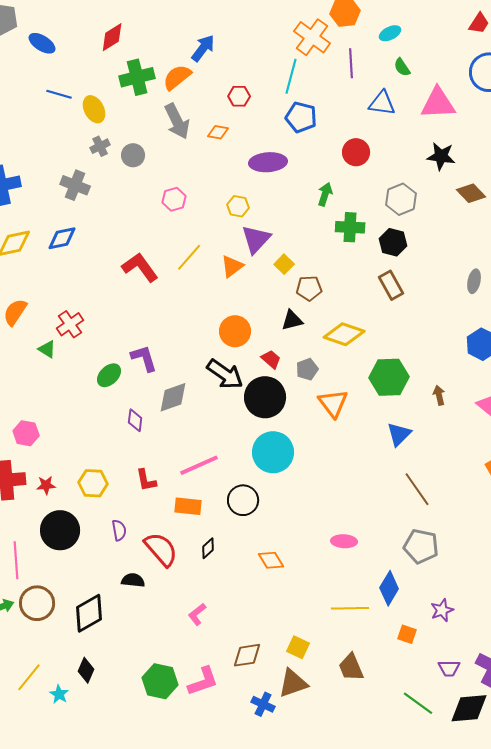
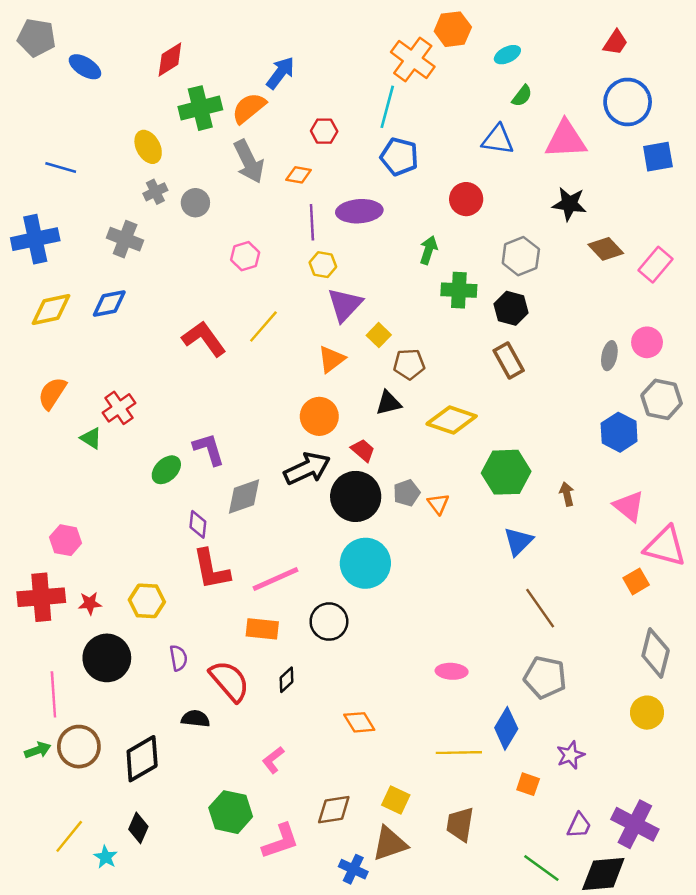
purple line: (351, 63) -> (312, 222), moved
green semicircle: (402, 67) -> (522, 96), turned -108
blue line: (59, 94) -> (61, 168), moved
orange triangle: (232, 266) -> (331, 359), moved
gray pentagon: (307, 369) -> (407, 493), moved
black arrow: (225, 374) -> (307, 469), turned -60
orange triangle: (333, 403) -> (438, 504), size x0.6
red L-shape: (146, 480) -> (211, 569), moved, size x1.5
orange diamond: (271, 560) -> (359, 722), moved
brown trapezoid: (351, 667) -> (460, 824), turned 32
purple trapezoid: (449, 668) -> (579, 825), turned -65
green hexagon: (160, 681) -> (231, 812), moved

